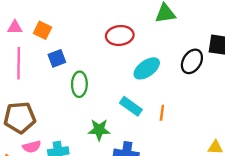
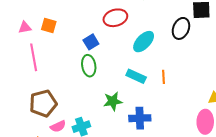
blue square: (57, 58) -> (91, 42), moved

